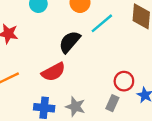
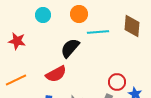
cyan line: (102, 23) -> (98, 32), turned 35

